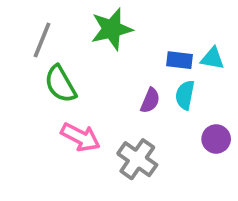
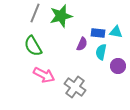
gray line: (42, 40) -> (35, 13), moved
purple semicircle: (150, 100) -> (82, 44), moved
purple circle: (216, 139) -> (118, 66), moved

